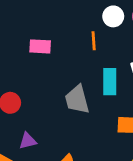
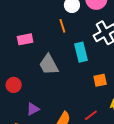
gray trapezoid: (77, 100) -> (49, 65), moved

